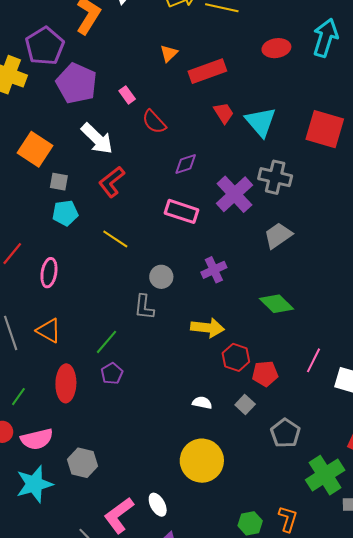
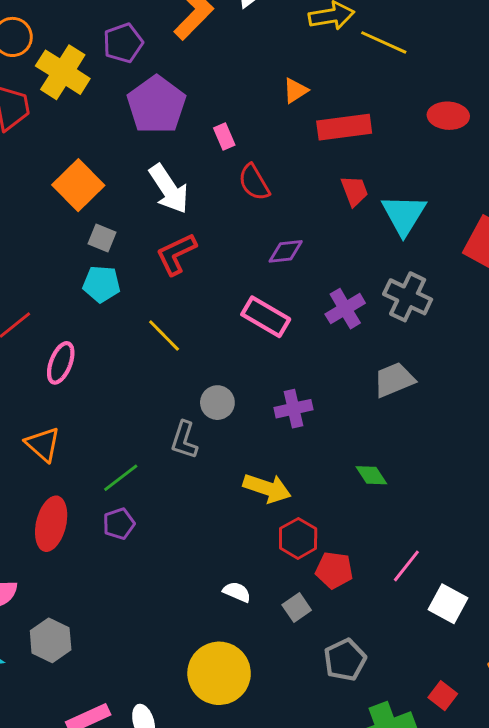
purple pentagon: (45, 46) -> (123, 43), size x0.7
purple cross: (234, 194) -> (345, 309), size x0.7
green diamond: (276, 304) -> (371, 475), size x0.7

